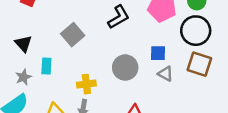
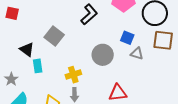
black triangle: (23, 44) -> (27, 49), moved
blue square: (158, 53) -> (127, 38), turned 32
gray star: (23, 77) -> (11, 79), moved

